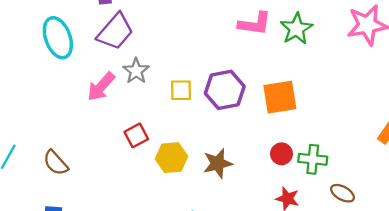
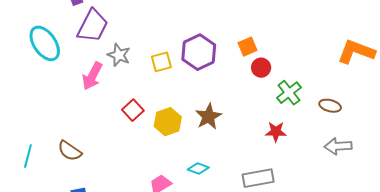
orange square: (280, 97) -> (248, 47), size x0.6
red circle: (281, 154) -> (261, 68), moved
green cross: (313, 159) -> (289, 93), turned -30
brown ellipse: (342, 193) -> (330, 106), moved

